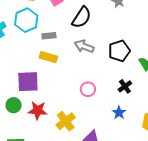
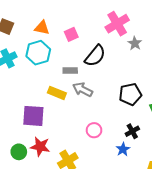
gray rectangle: (49, 36) -> (70, 71), moved
gray arrow: (84, 46) -> (83, 90), moved
green circle: (14, 105) -> (19, 152), moved
blue star: (119, 113) -> (123, 149), moved

